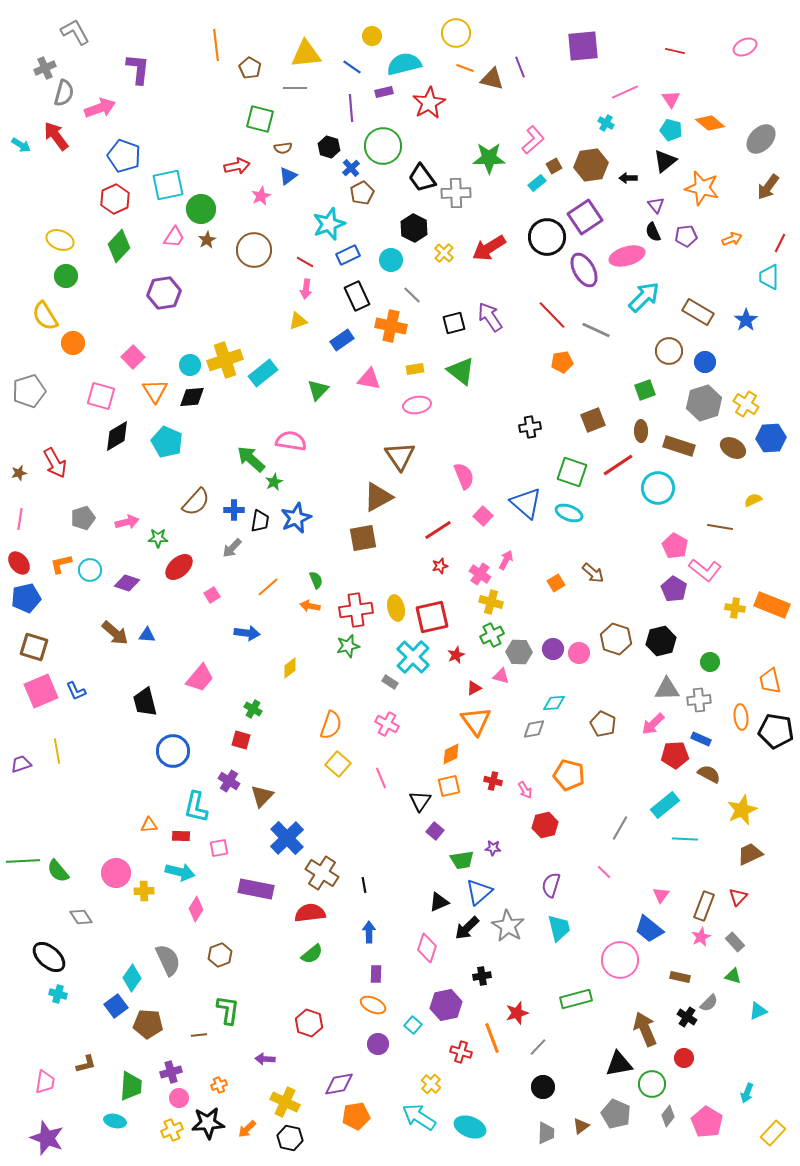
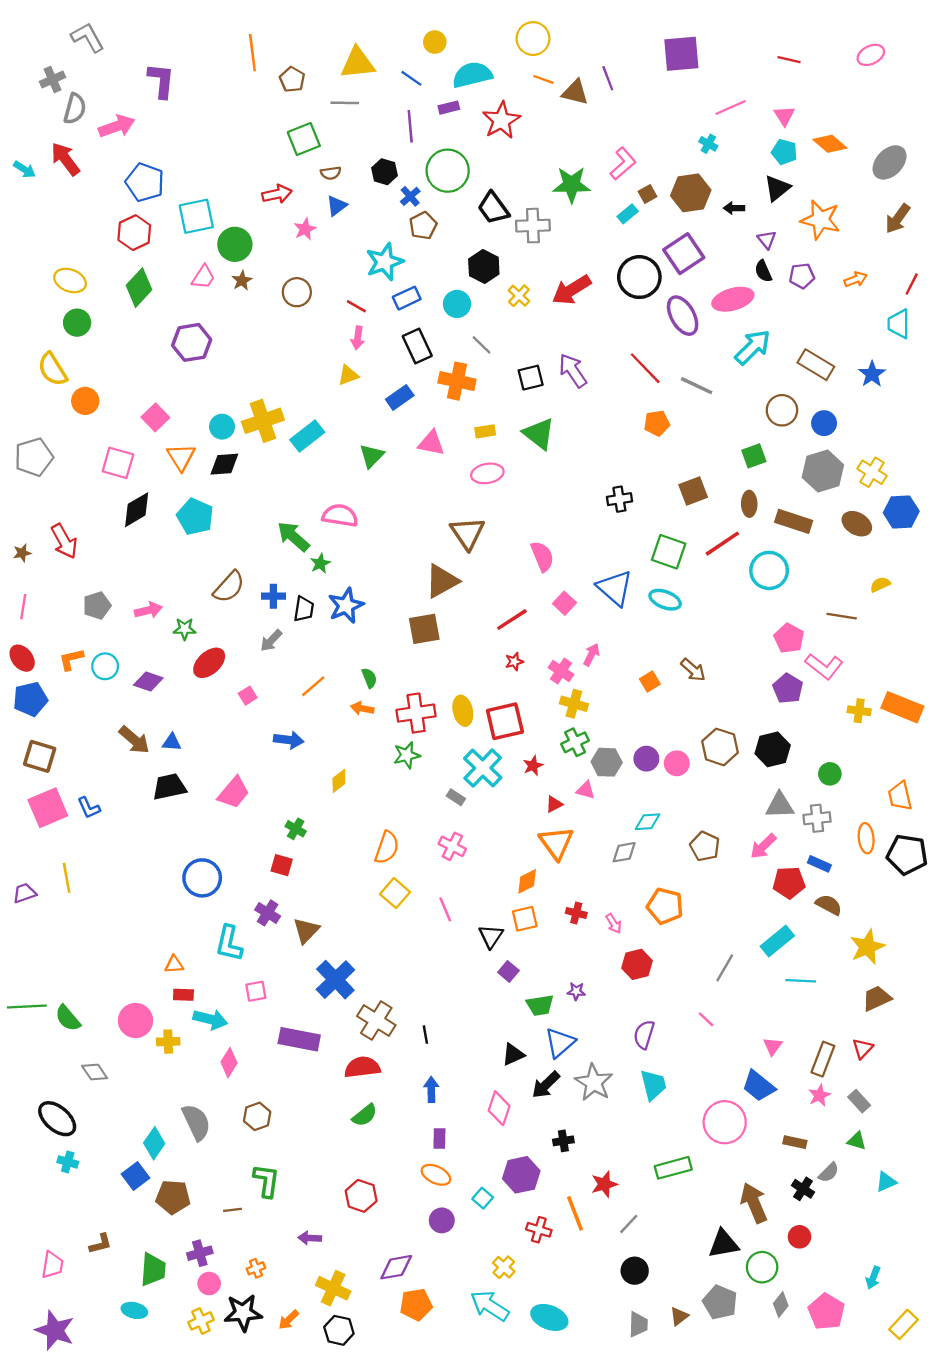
green square: (260, 119) -> (304, 139), turned -36
brown circle: (254, 250) -> (297, 292), size x0.7
black trapezoid: (145, 702) -> (169, 787), moved, turned 92
red rectangle: (181, 836) -> (183, 995), moved

